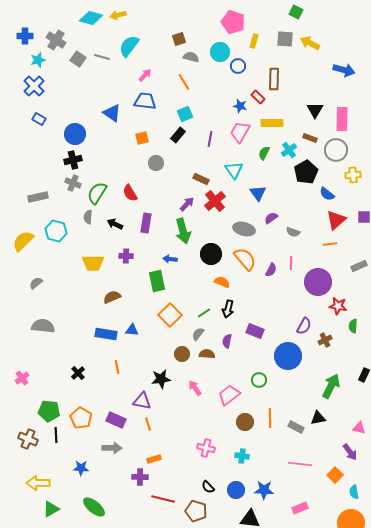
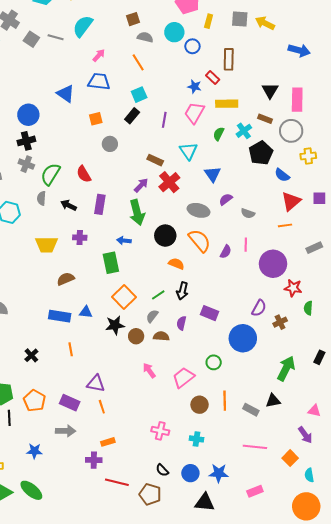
black star: (161, 379) -> (115, 325), moved
green ellipse: (94, 507) -> (31, 490), moved

